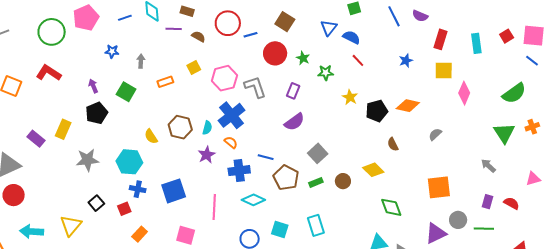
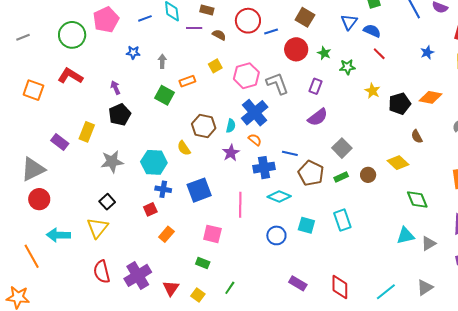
green square: (126, 92) -> (164, 95), moved
yellow semicircle: (151, 136) -> (184, 148), moved
black square: (96, 203) -> (107, 202), moved

